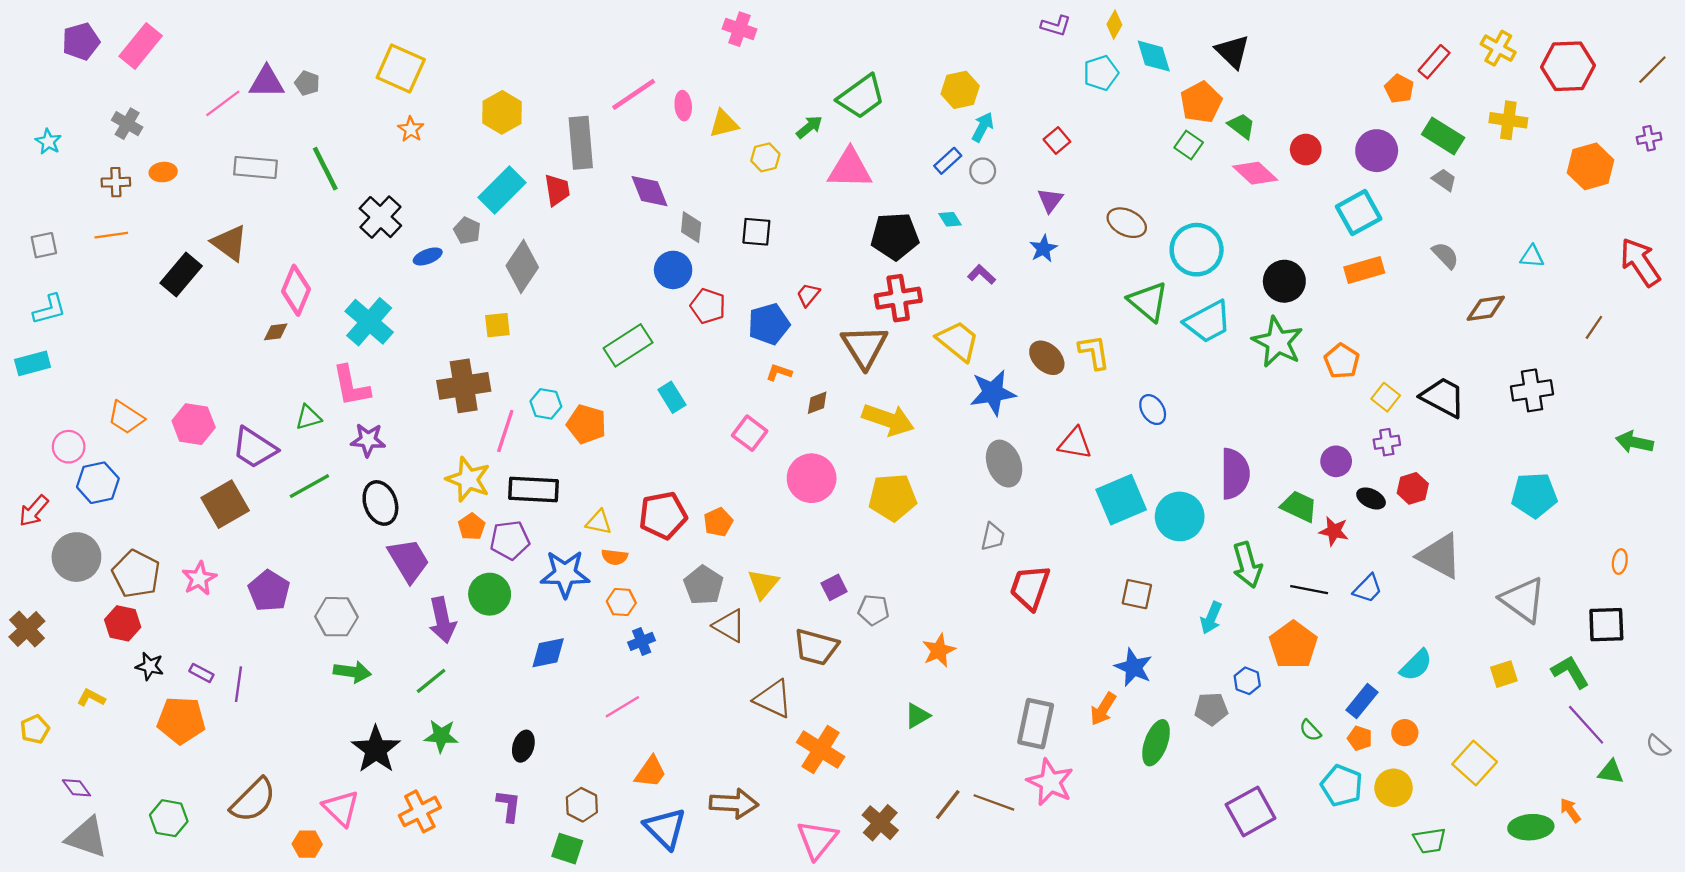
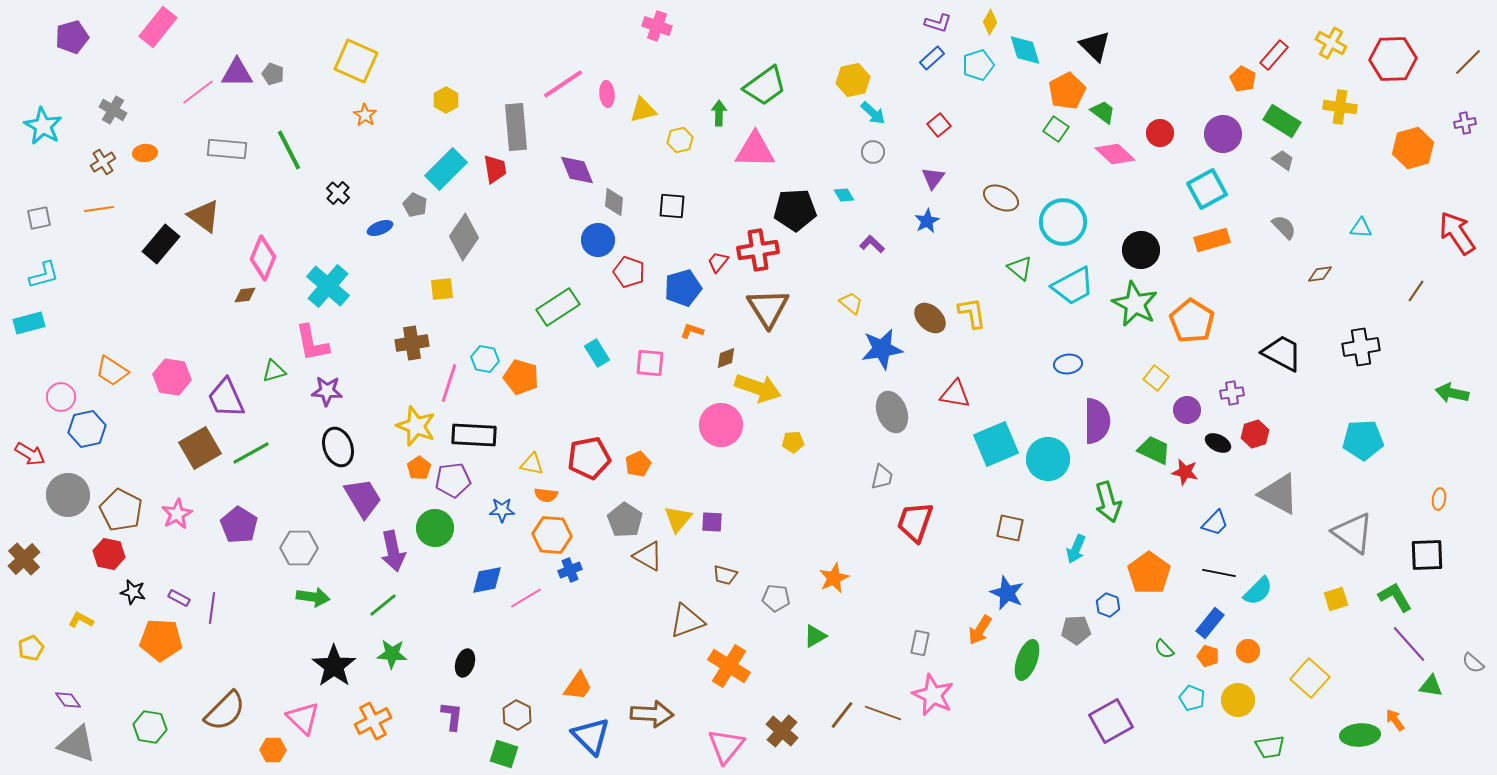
pink rectangle: (141, 46) -> (158, 27), moved
yellow hexagon: (502, 112) -> (446, 100), size x0.7
green arrow: (809, 127) -> (719, 113), turned -50
cyan arrow: (983, 127) -> (873, 113), turned 104
cyan star: (48, 142) -> (43, 126), size x1.6
blue rectangle: (948, 161) -> (932, 58), moved
brown cross: (116, 182) -> (103, 162), turned -30
black cross: (380, 217) -> (338, 193), size x0.6
red cross: (898, 298) -> (758, 250), moved
green triangle: (1148, 301) -> (1020, 268), size x0.7
brown diamond: (1486, 308) -> (1320, 274), size x0.7
yellow trapezoid: (958, 341) -> (851, 303), size x0.6
orange pentagon: (1342, 361) -> (1192, 321), size x1.4
brown cross: (464, 386) -> (412, 343), size x0.7
yellow square: (1386, 397) -> (1156, 378), moved
blue ellipse: (1153, 410) -> (1068, 364), moved, turned -64
yellow arrow: (888, 420) -> (758, 388), moved
pink square: (750, 433) -> (650, 363), moved, turned -32
purple trapezoid: (254, 448) -> (226, 398), turned 33
green line: (309, 486) -> (251, 453), moved
yellow pentagon: (893, 497) -> (793, 442), size x0.5
red arrow: (34, 511) -> (30, 454), turned -100
blue star: (565, 574) -> (502, 510), size x0.6
purple square: (834, 587) -> (712, 522), moved, turned 30
black line: (1309, 590) -> (1219, 573), moved
orange hexagon: (621, 602) -> (552, 535), size x1.5
gray pentagon: (873, 610) -> (776, 598), moved
brown trapezoid: (816, 647) -> (725, 575), size x0.6
brown triangle: (773, 699) -> (687, 621), turned -45
pink line: (622, 707) -> (526, 598), moved
gray rectangle: (1036, 724) -> (920, 643), size x0.6
cyan pentagon: (1342, 786) -> (1192, 698), size x0.7

